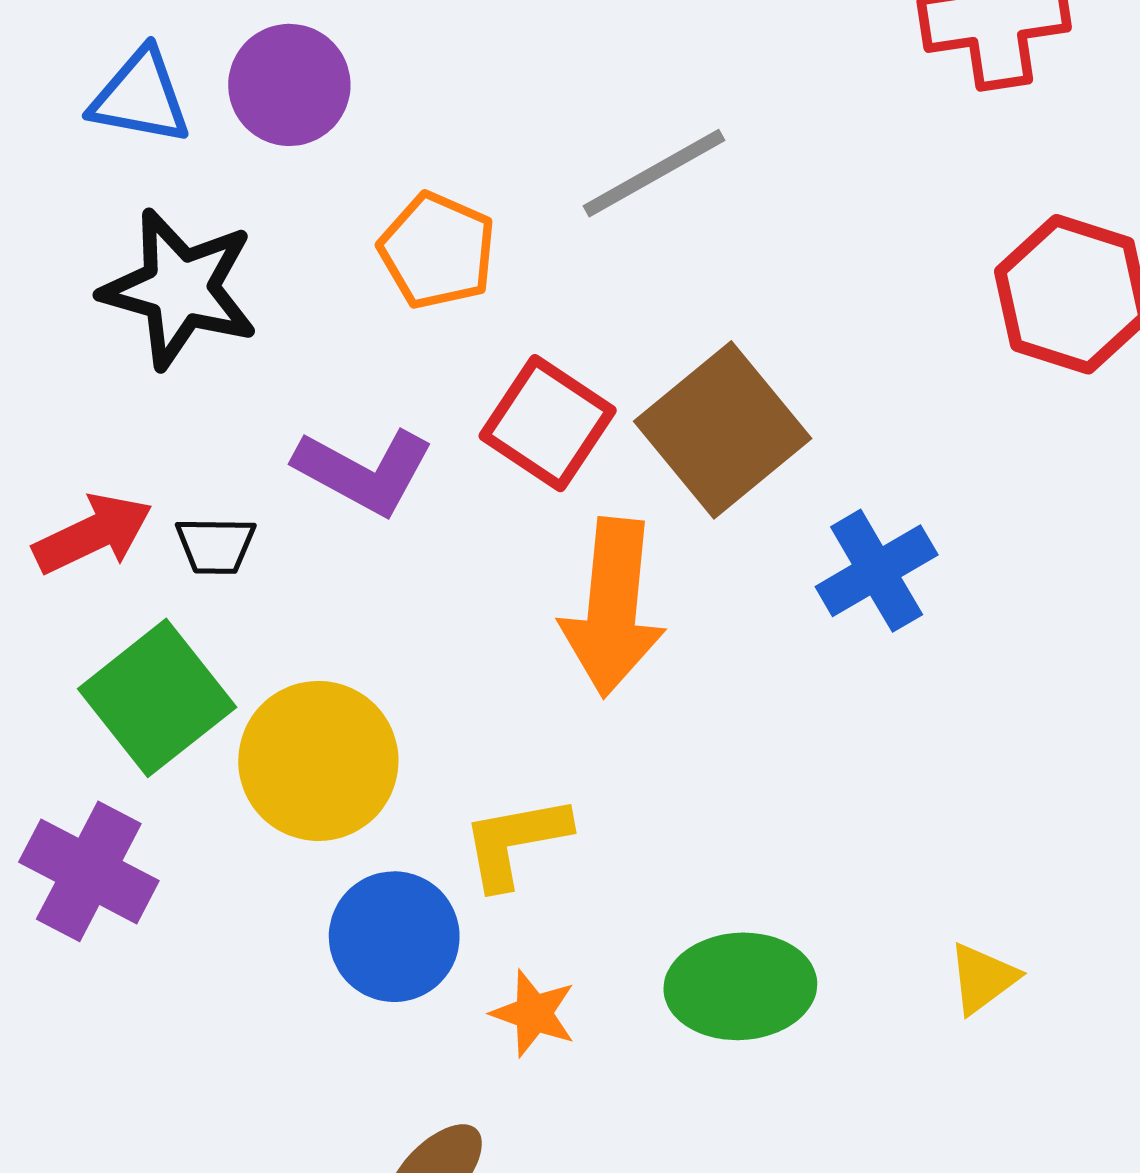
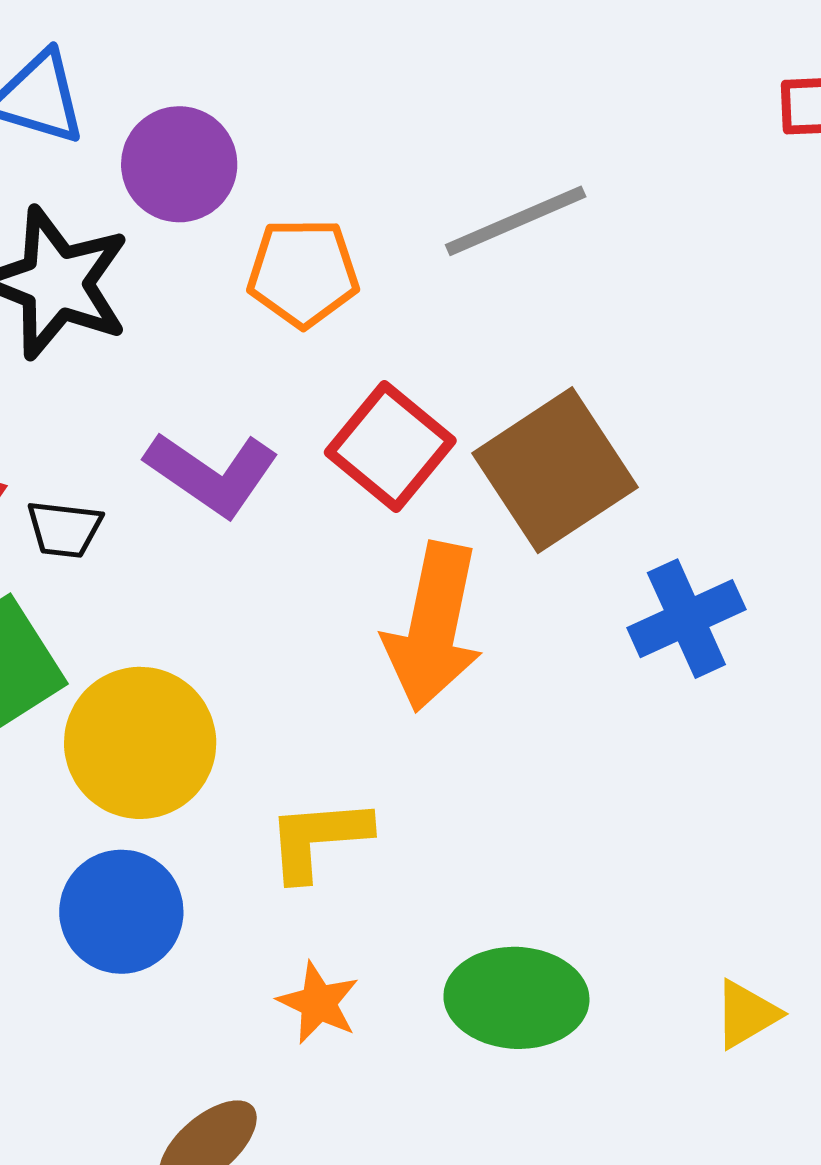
purple circle: (289, 85) -> (179, 164), moved
orange pentagon: (437, 251) -> (303, 273), turned -30
blue circle: (394, 937) -> (121, 912), moved

